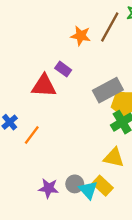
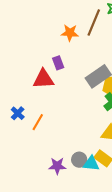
purple rectangle: (63, 69) -> (58, 63), turned 40
cyan triangle: (88, 190) -> (91, 164), turned -36

